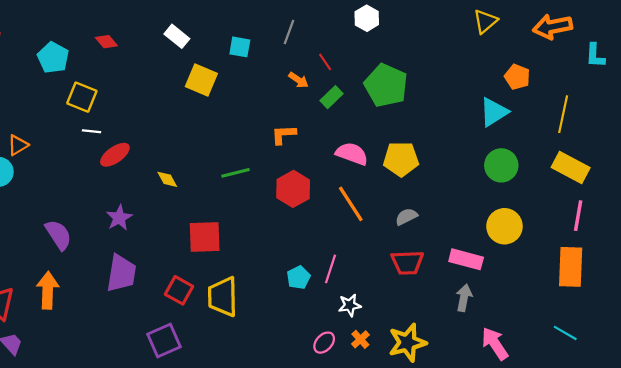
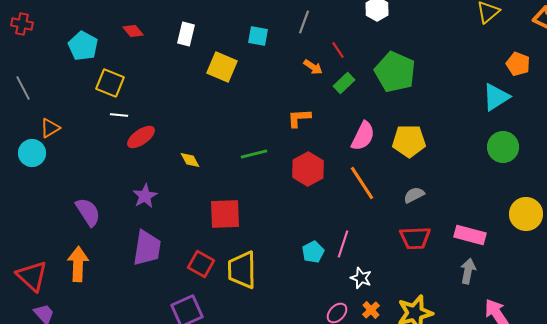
white rectangle: (177, 36) -> (186, 34), moved, turned 65
pink semicircle: (352, 154) -> (363, 136), turned 96
yellow circle: (504, 226) -> (526, 214), moved
white star: (350, 305) -> (361, 278), turned 30

